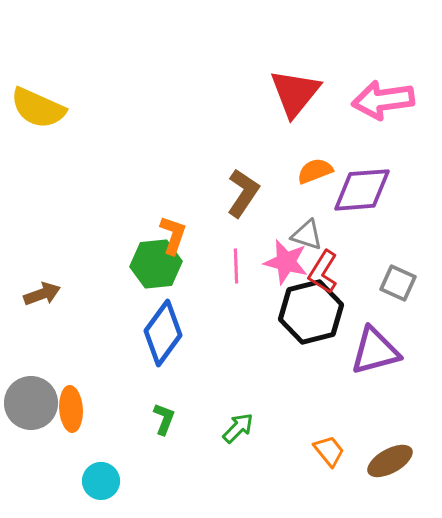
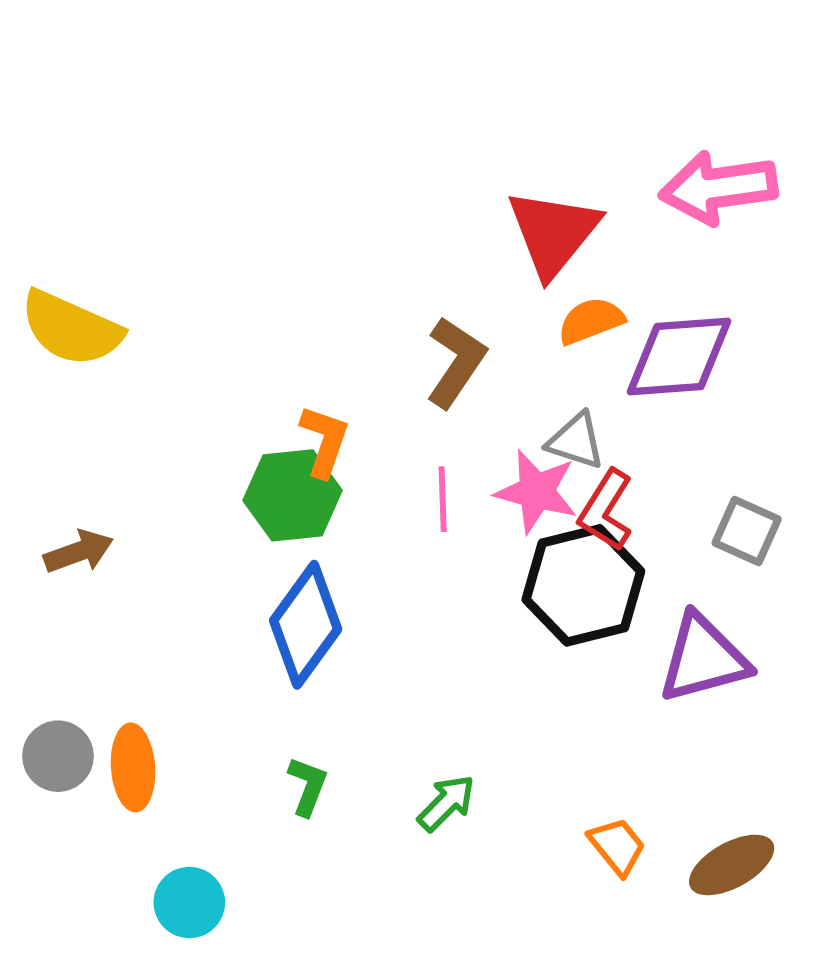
red triangle: (295, 93) -> (553, 233), moved
yellow semicircle: (38, 108) -> (71, 328), moved
gray circle: (31, 403) -> (58, 756), size x0.7

